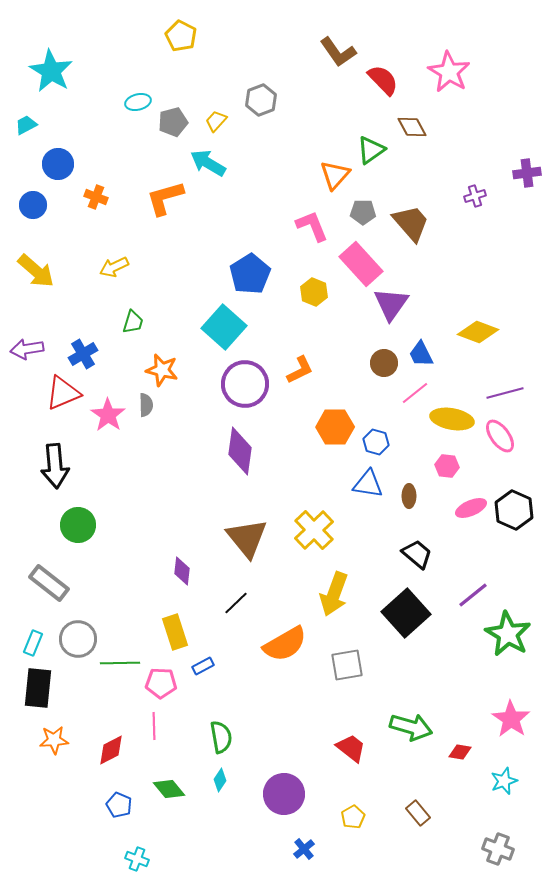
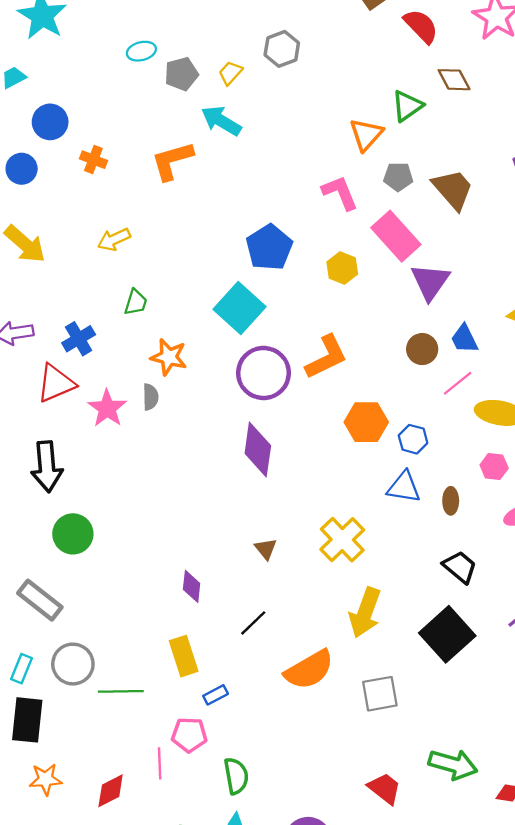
orange L-shape: (300, 370) -> (326, 357), size x1.4
brown triangle: (247, 538) -> (266, 549), size x0.5
pink pentagon: (161, 683) -> (189, 735), moved

